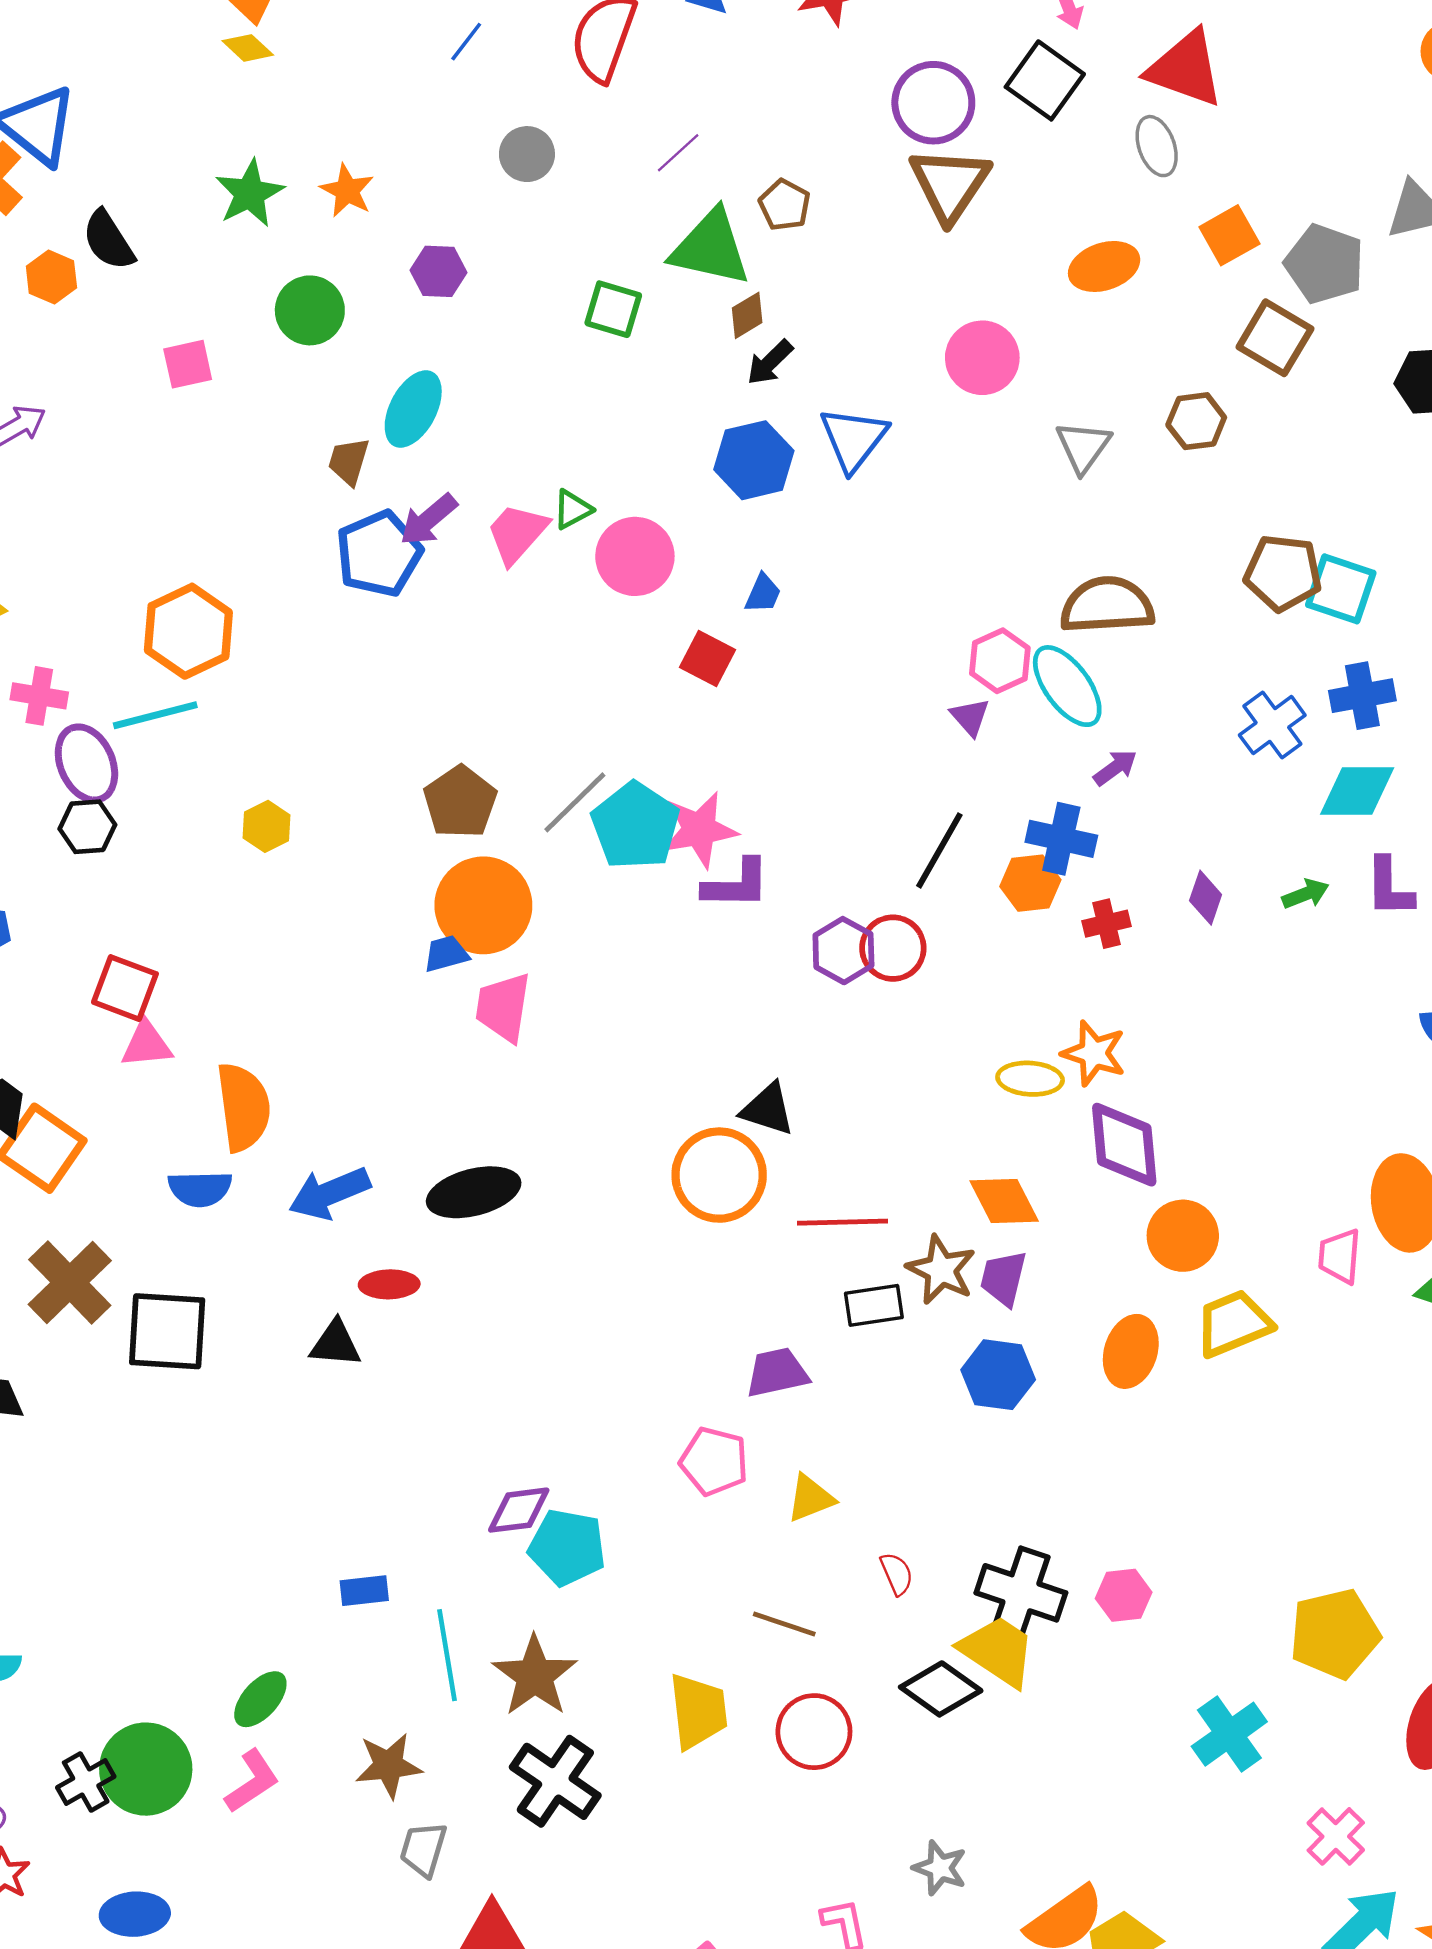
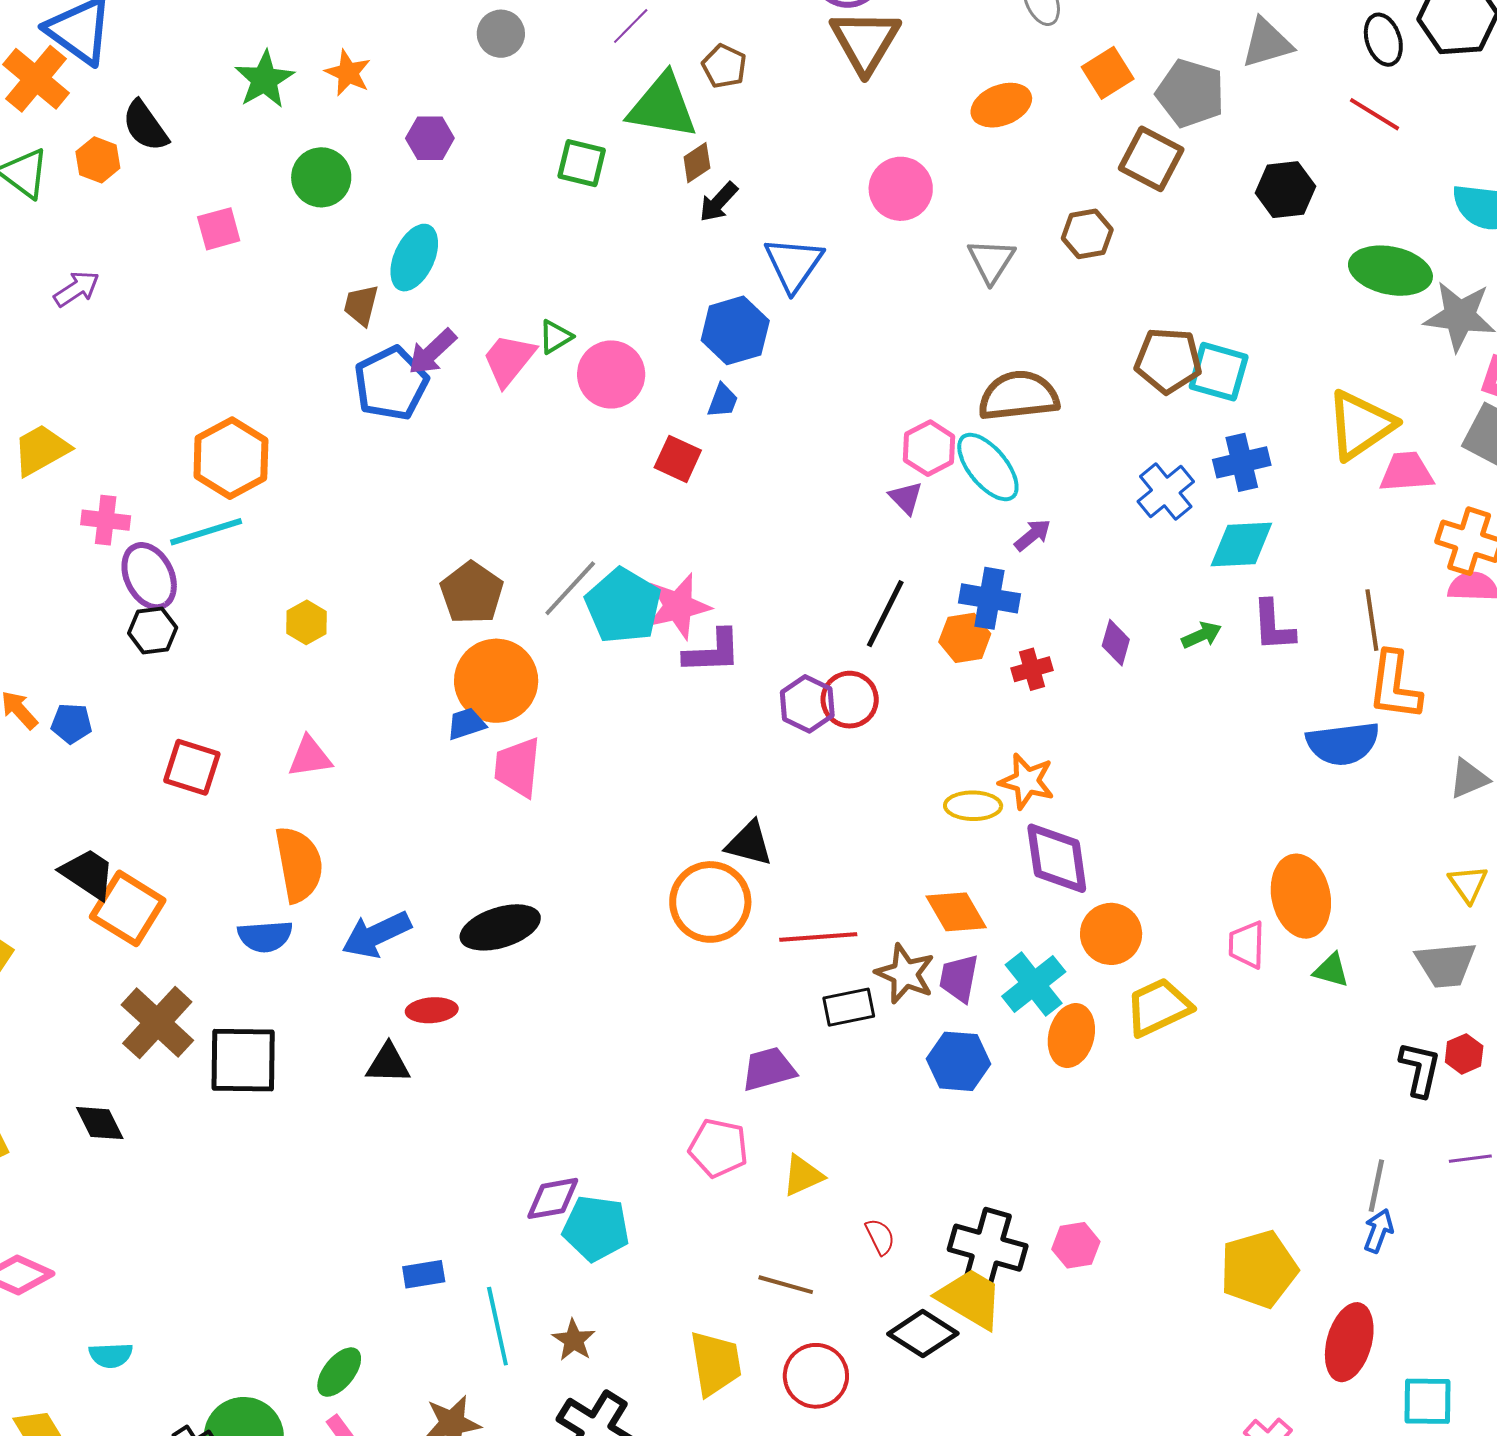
blue hexagon: (754, 460) -> (735, 330), moved
pink triangle: (146, 1044) -> (310, 757), moved
brown star: (535, 1676) -> (574, 1340), size x0.6
cyan cross: (1229, 1734) -> (1034, 984), moved

